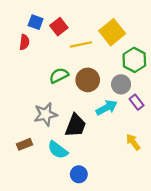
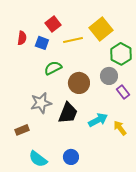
blue square: (36, 22) -> (42, 43), moved
brown circle: (88, 80) -> (79, 83), moved
cyan arrow: (107, 108) -> (98, 120), moved
cyan semicircle: (58, 150) -> (38, 159), moved

